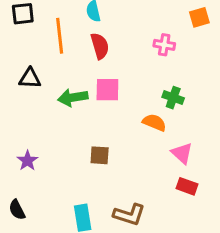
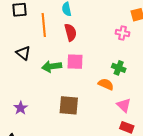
pink cross: (164, 45) -> (122, 33), moved
black triangle: (30, 78) -> (23, 53), turned 35
brown square: (100, 155) -> (69, 105), size x1.5

